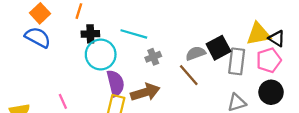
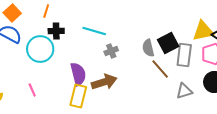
gray semicircle: (196, 53) -> (148, 48), turned -84
cyan circle: (101, 54) -> (40, 49), moved
brown line: (189, 75) -> (160, 69), moved

